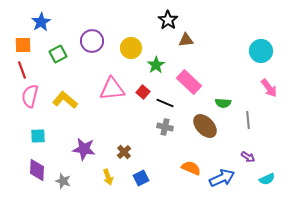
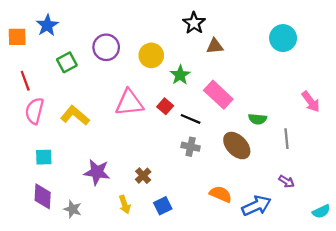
orange square: (23, 45) -> (17, 37), moved
cyan circle: (261, 51) -> (283, 38), moved
cyan semicircle: (267, 179) -> (321, 211), moved

